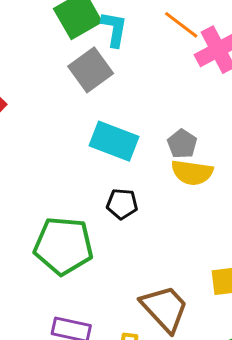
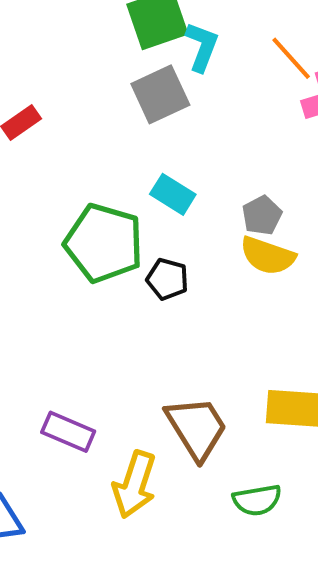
cyan rectangle: (114, 141) -> (173, 194), size x0.7
green pentagon: (63, 246) -> (104, 243), moved

